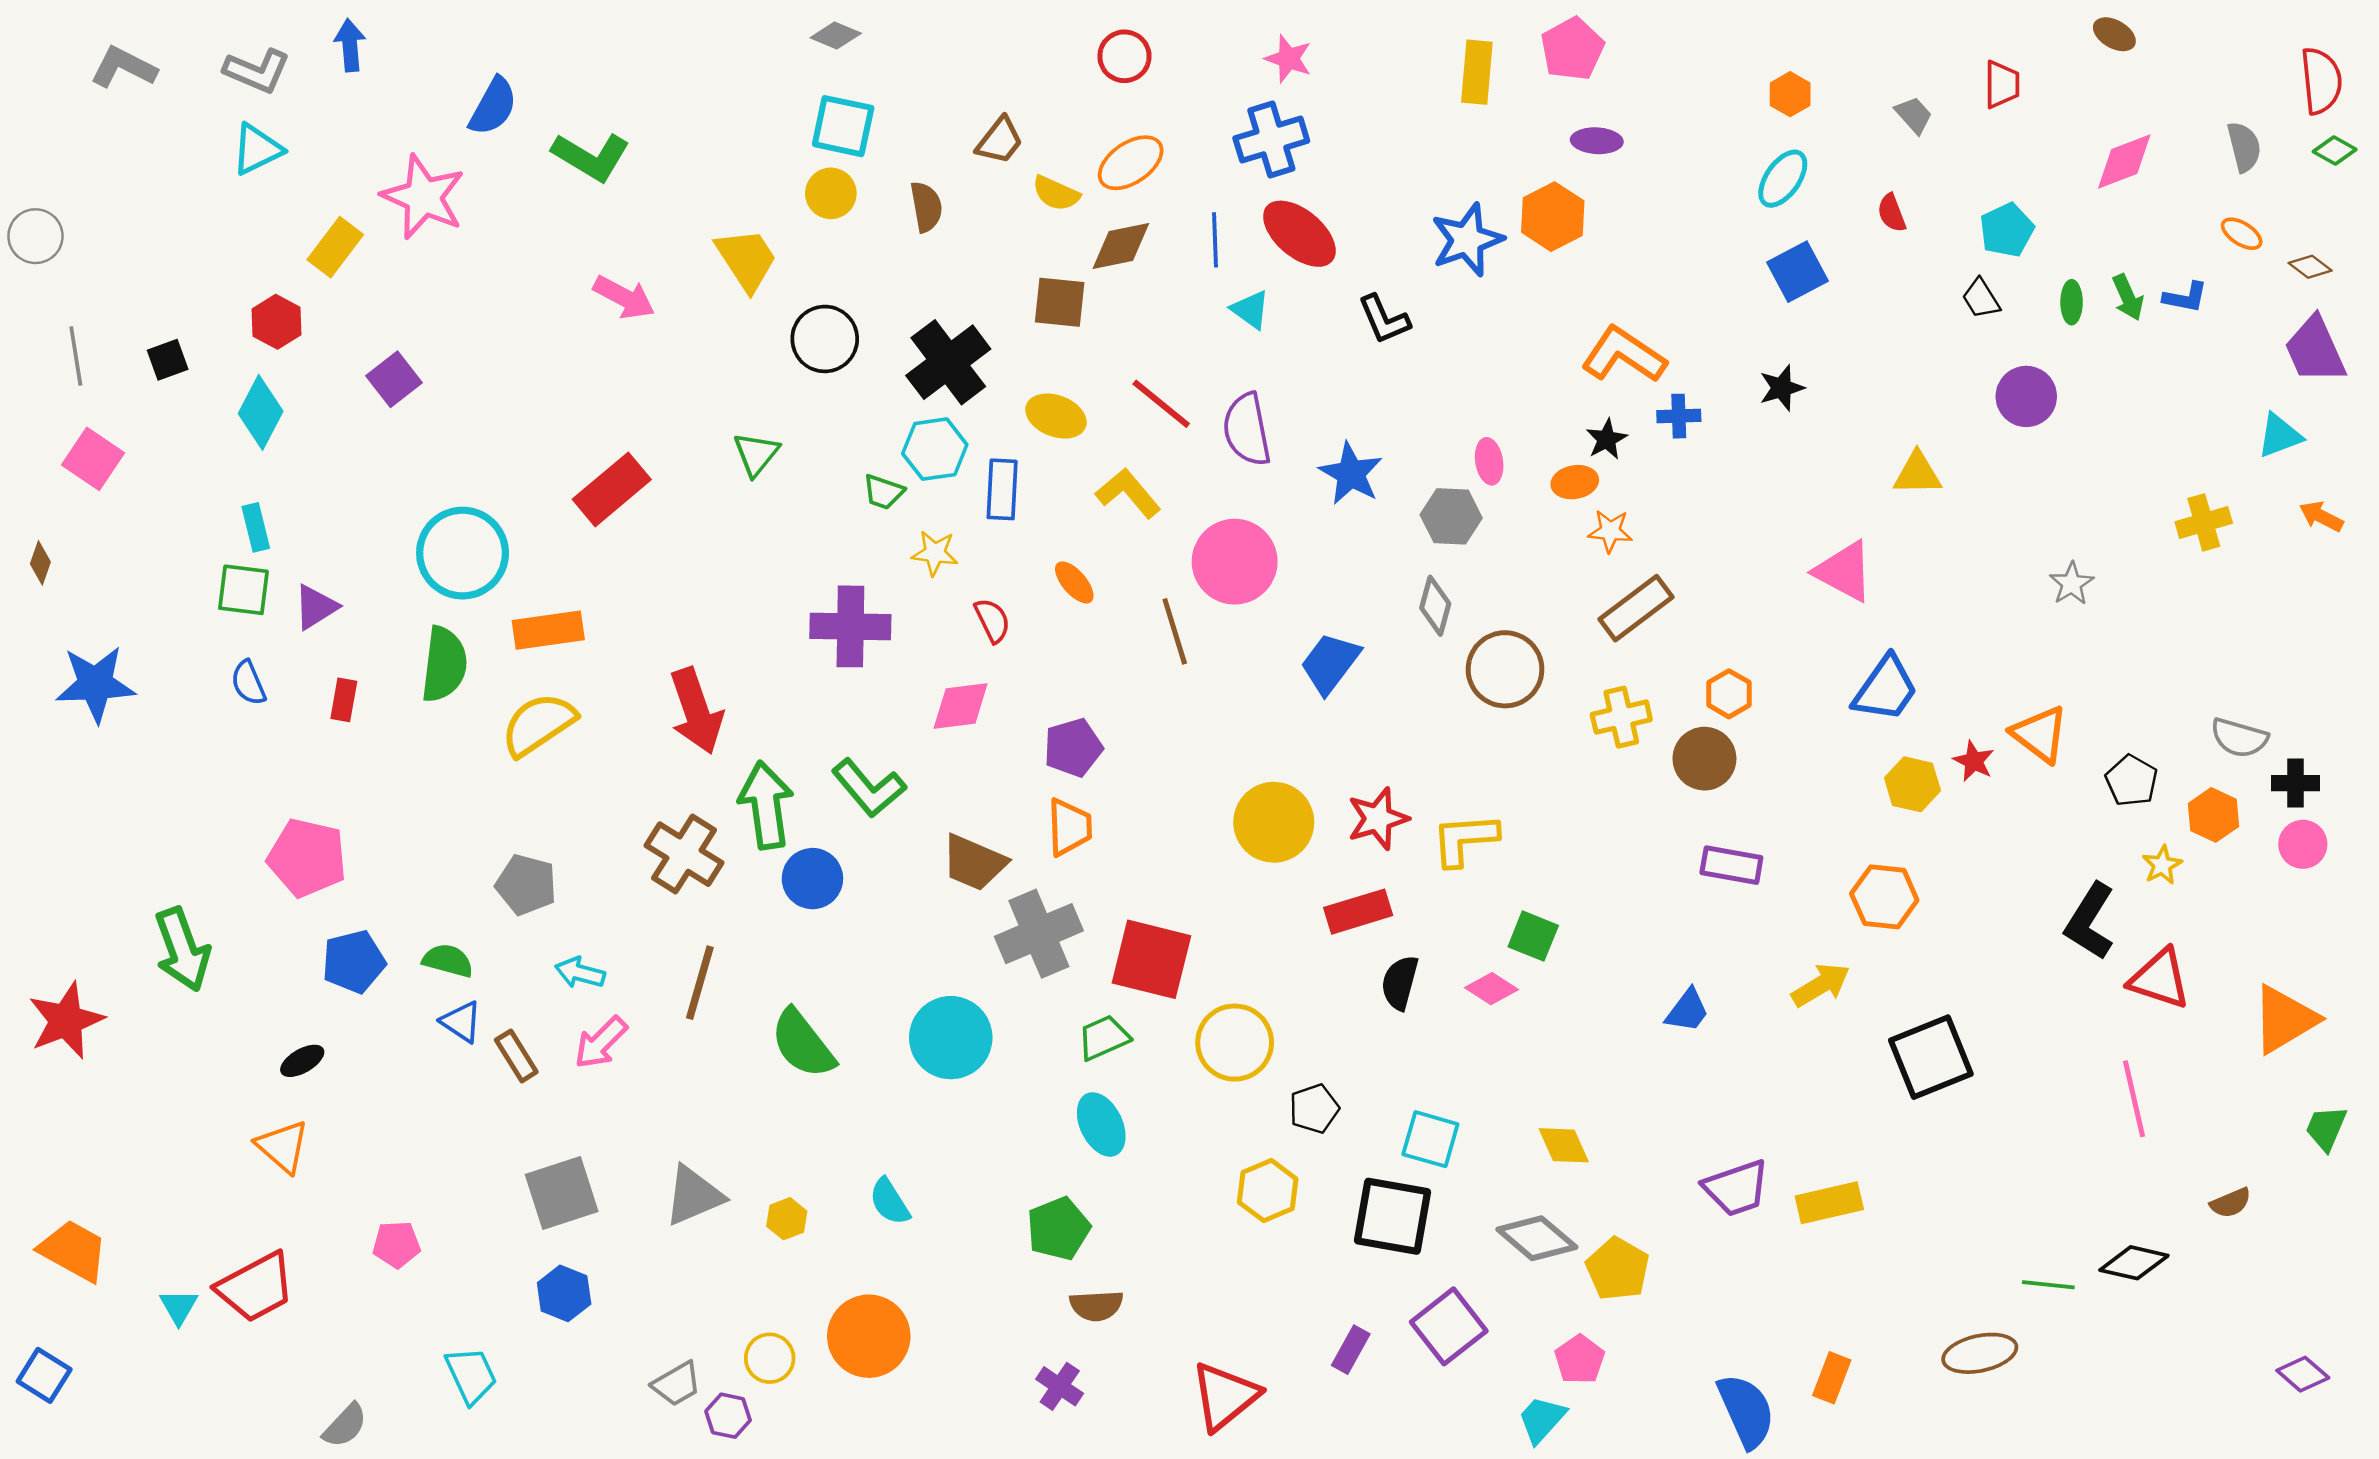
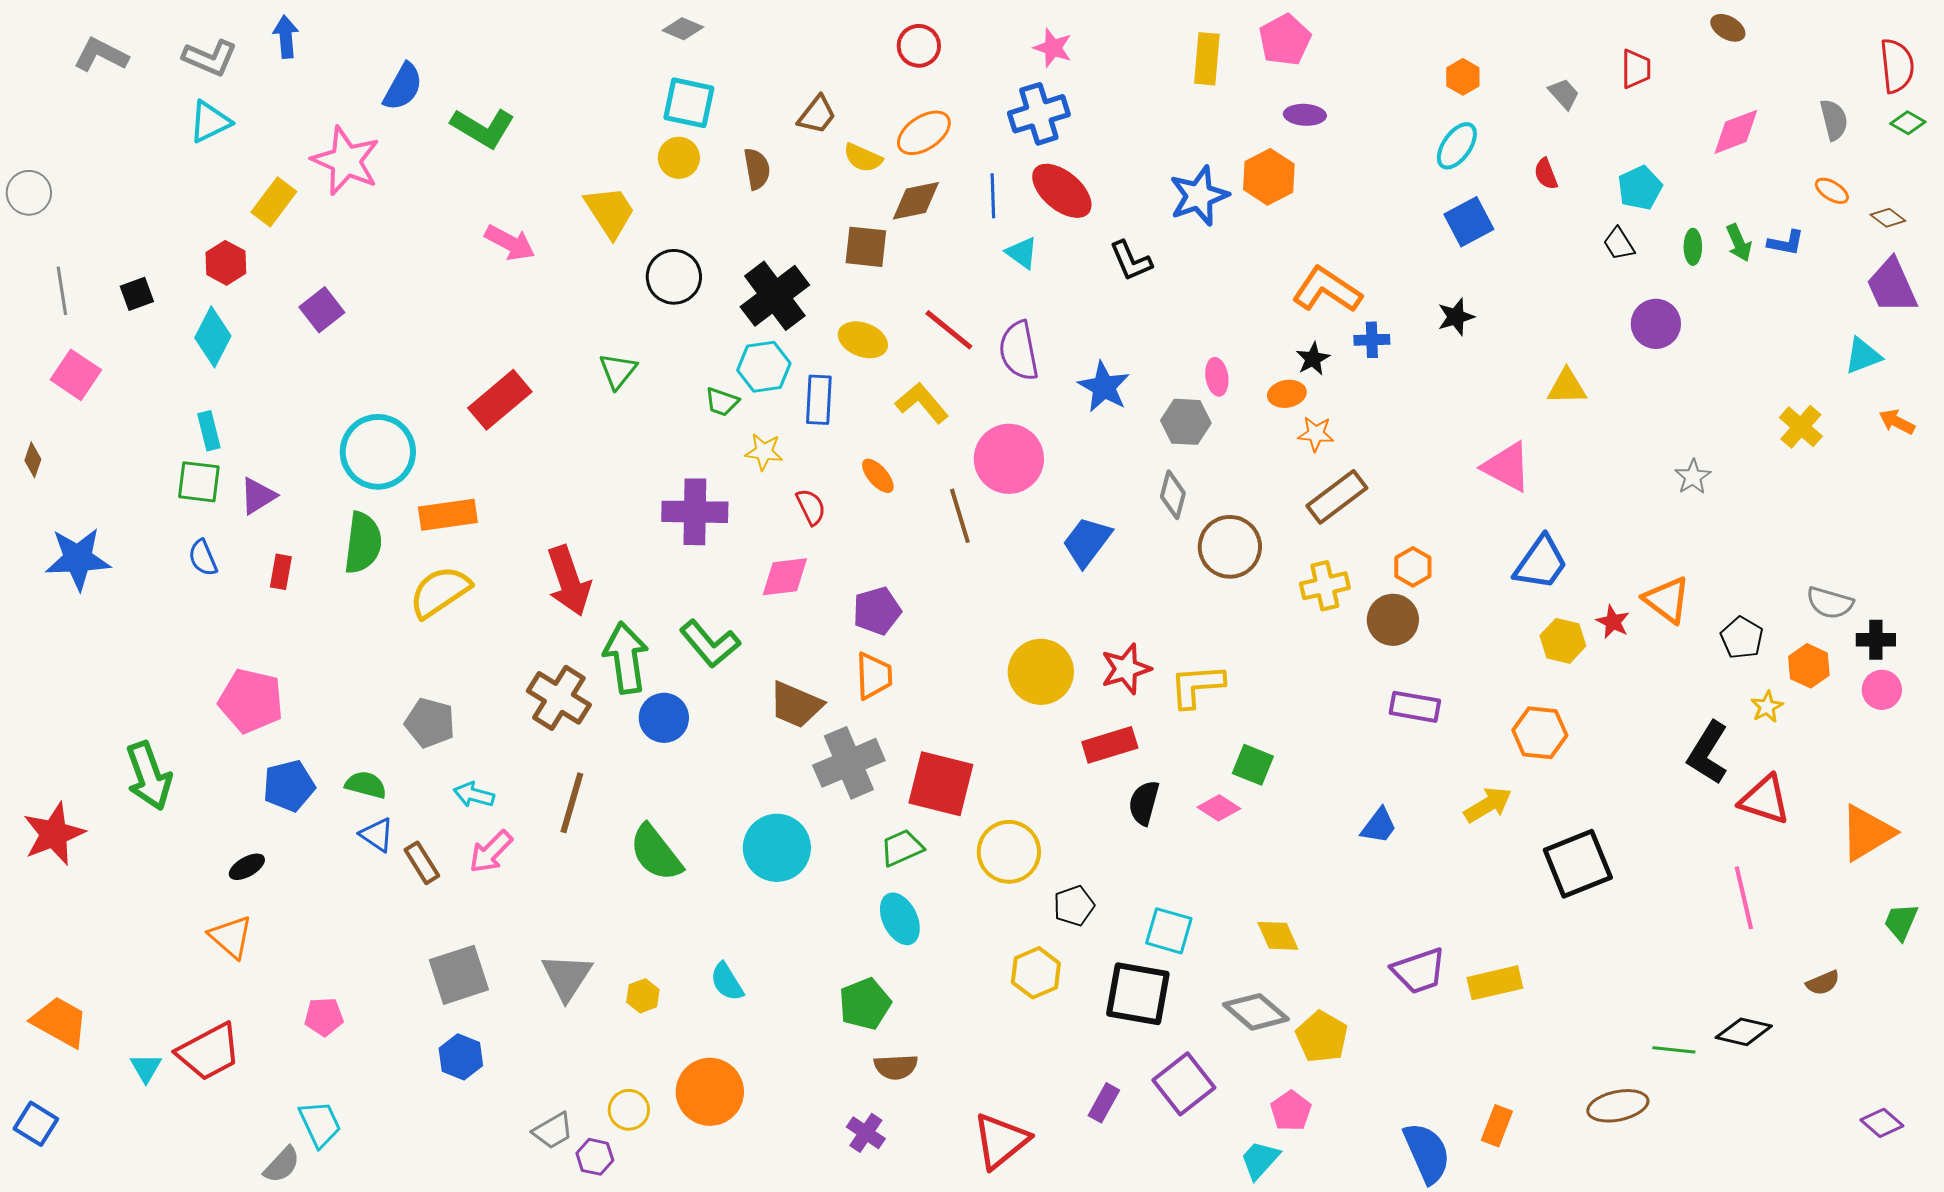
yellow cross: (2204, 522) -> (1801, 427), turned -33
gray triangle: (694, 1195) -> (567, 977), turned -34
cyan trapezoid: (471, 1375) -> (320, 1124), moved

